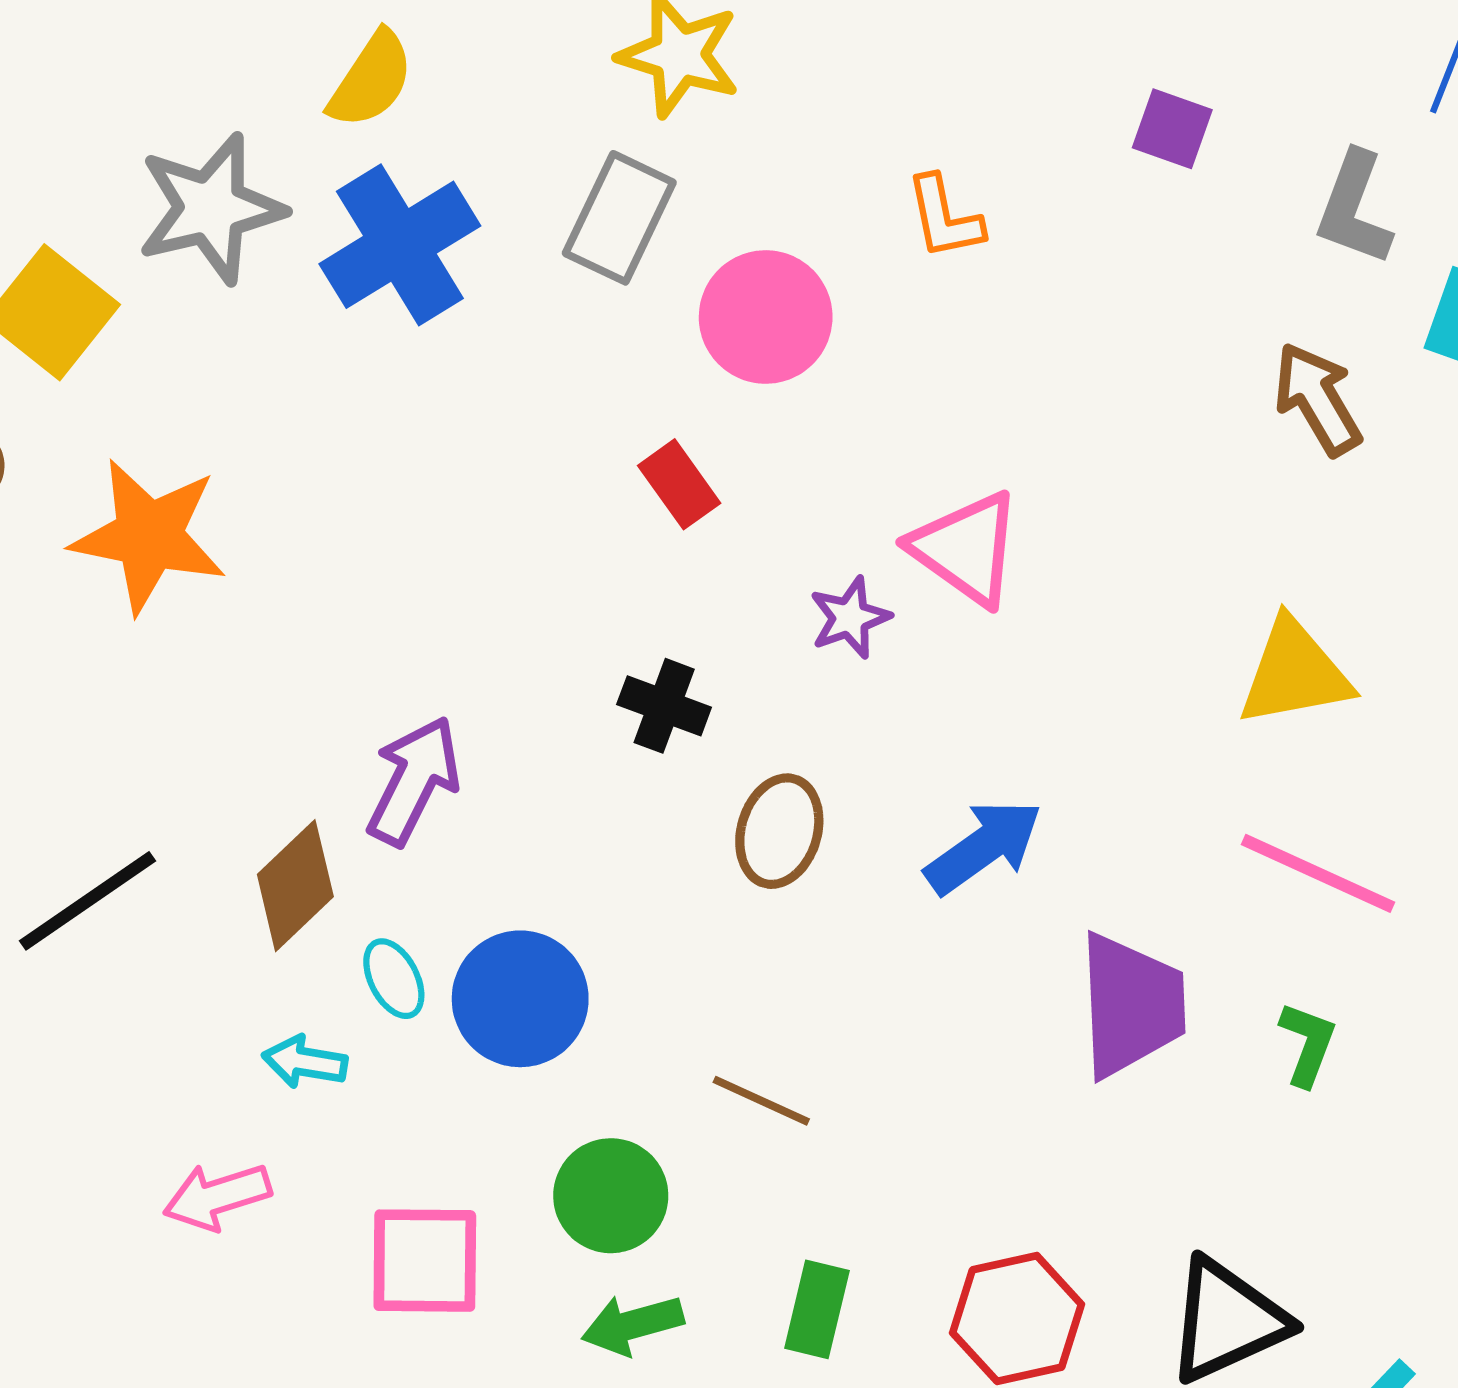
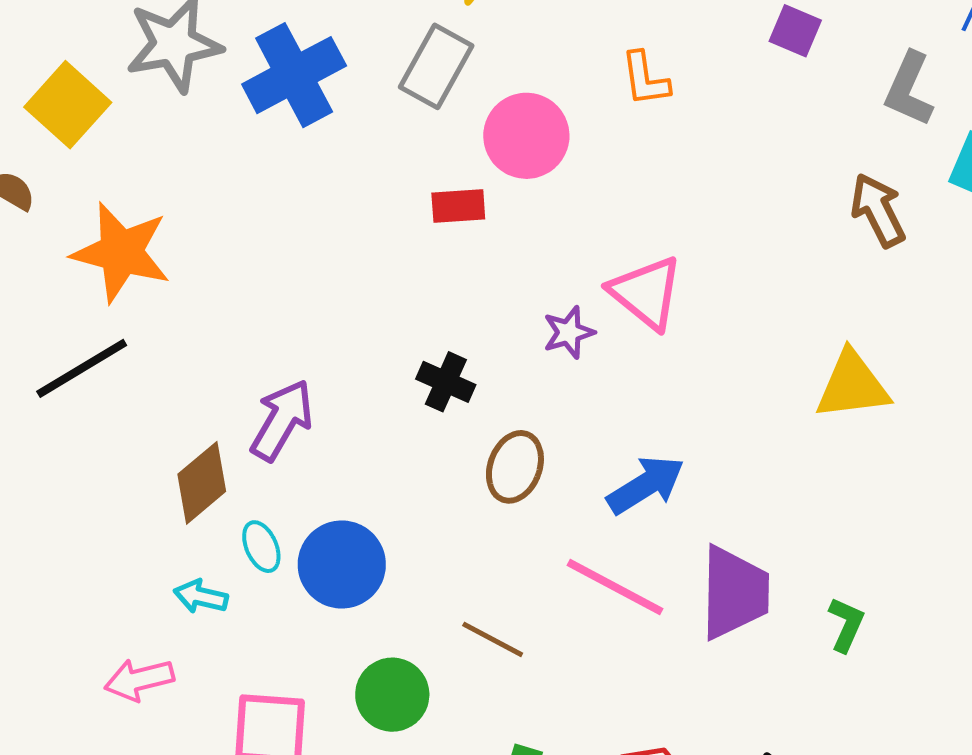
red rectangle: (679, 484) -> (458, 206), moved, turned -62
pink line: (1318, 873) -> (615, 587), moved
black line: (88, 901) -> (82, 368), moved

